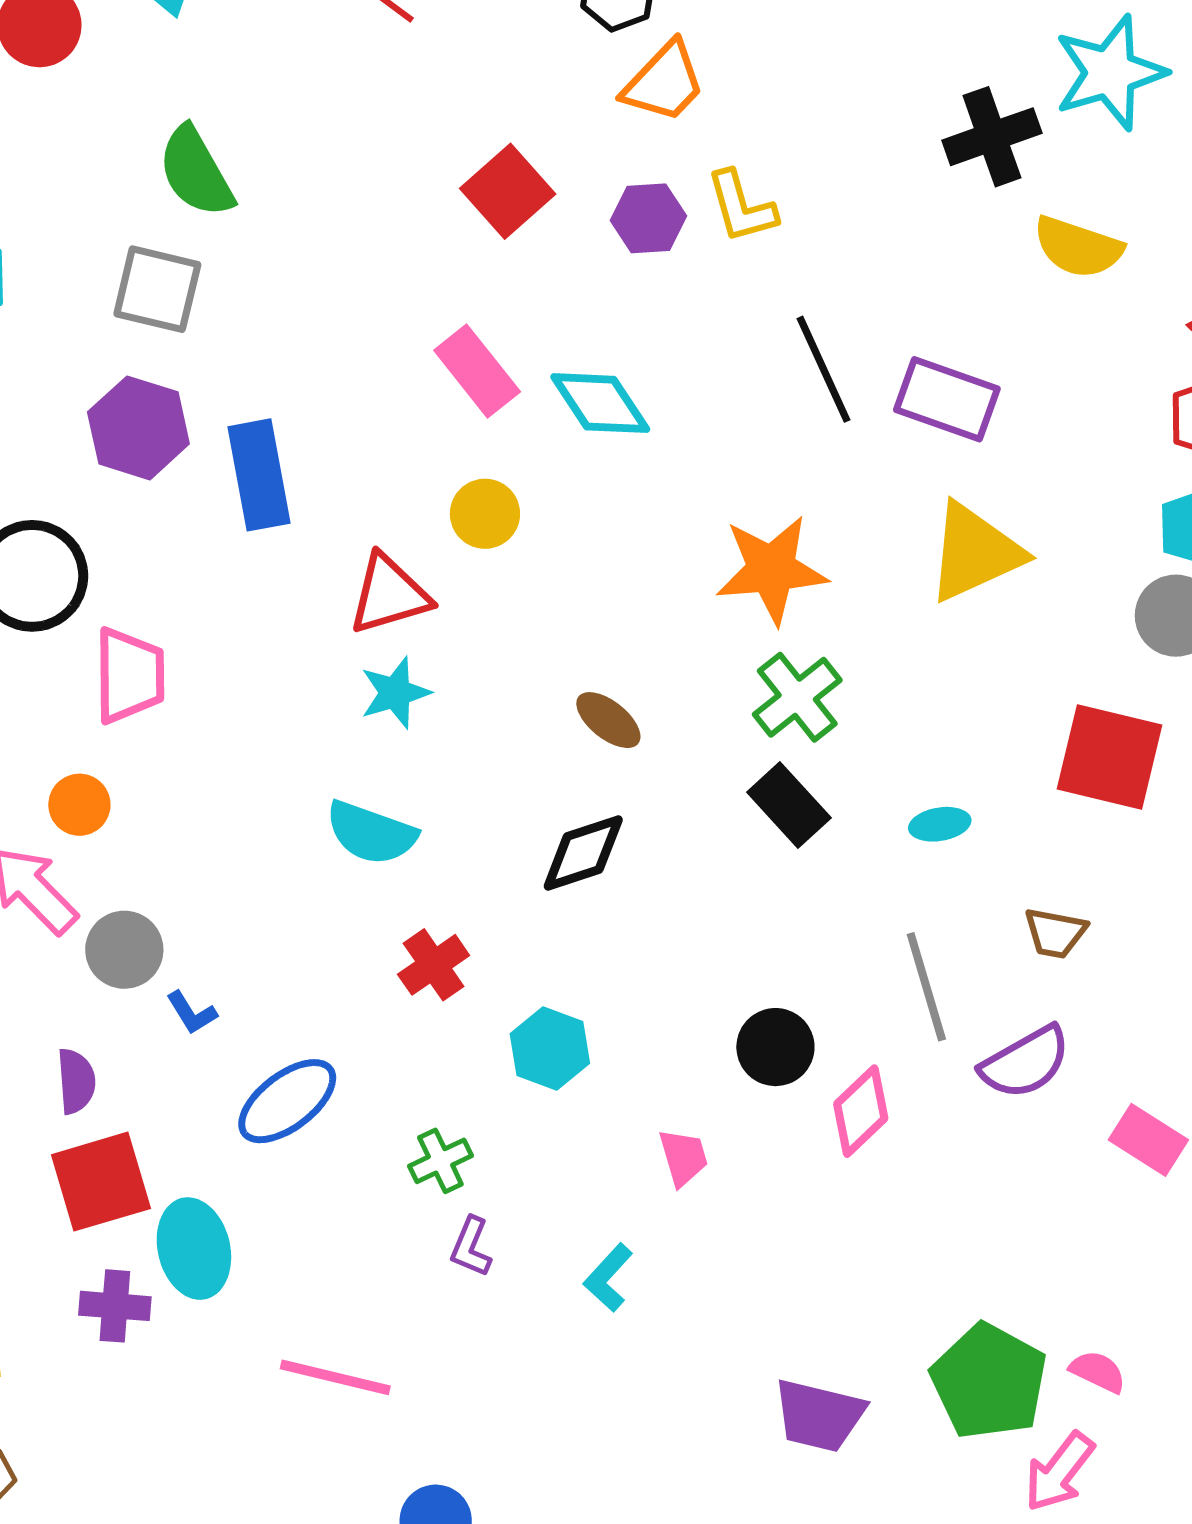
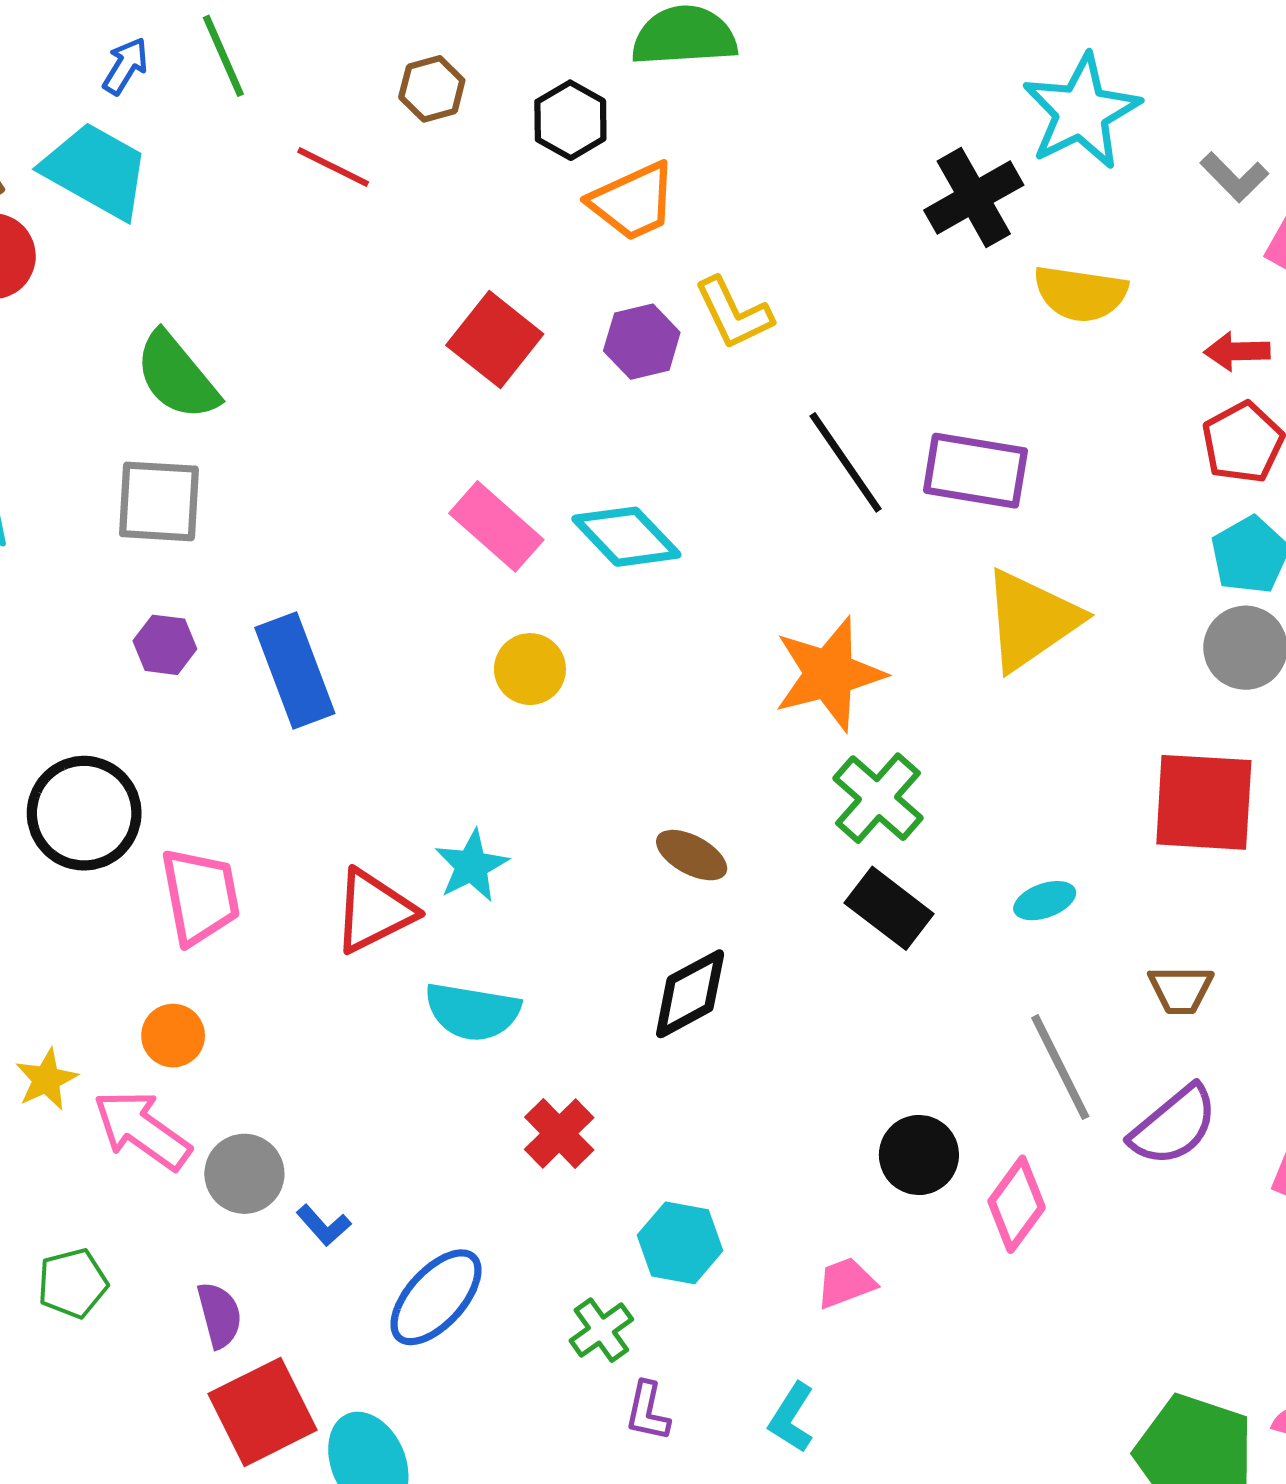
orange trapezoid: (664, 82) -> (633, 201), turned 32
purple hexagon: (138, 428) -> (165, 645), size x0.6
red triangle: (389, 594) -> (374, 911), moved
cyan hexagon: (550, 1049) -> (680, 1243), moved
pink trapezoid: (683, 1157) -> (846, 1283), turned -84

